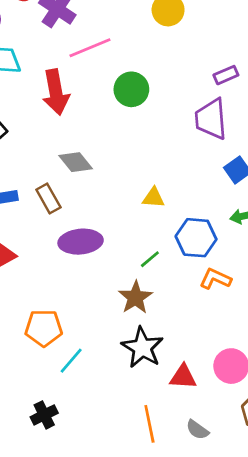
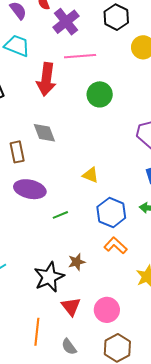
green line: (150, 259) -> (60, 215), moved
brown star: (135, 298) -> (77, 262), moved, size x0.7
red triangle: (183, 377) -> (71, 307), turned 30

